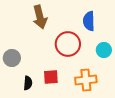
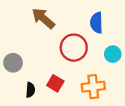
brown arrow: (40, 17) -> (43, 18), turned 145
red square: (51, 77) -> (55, 83), turned 35

